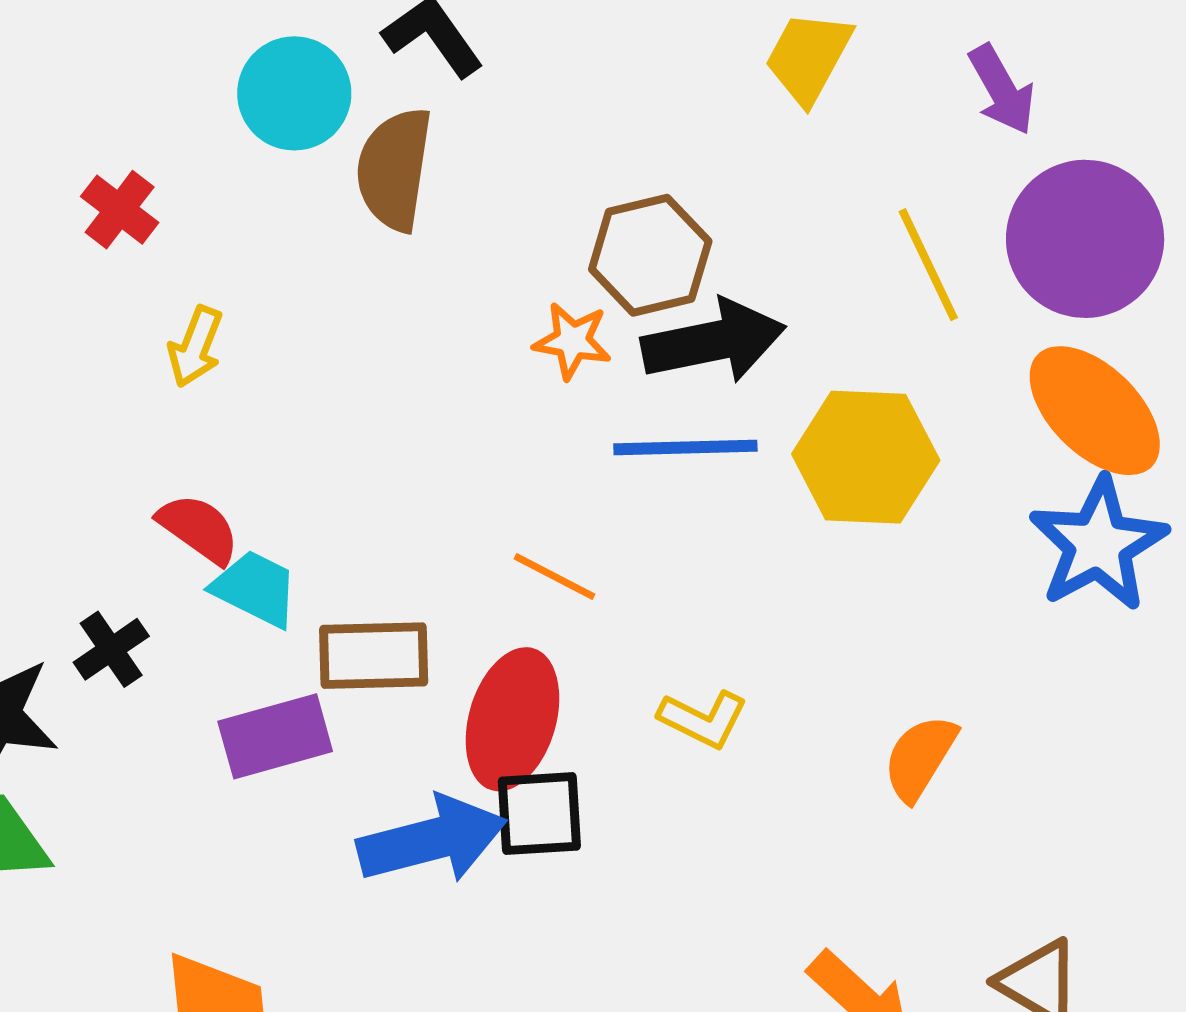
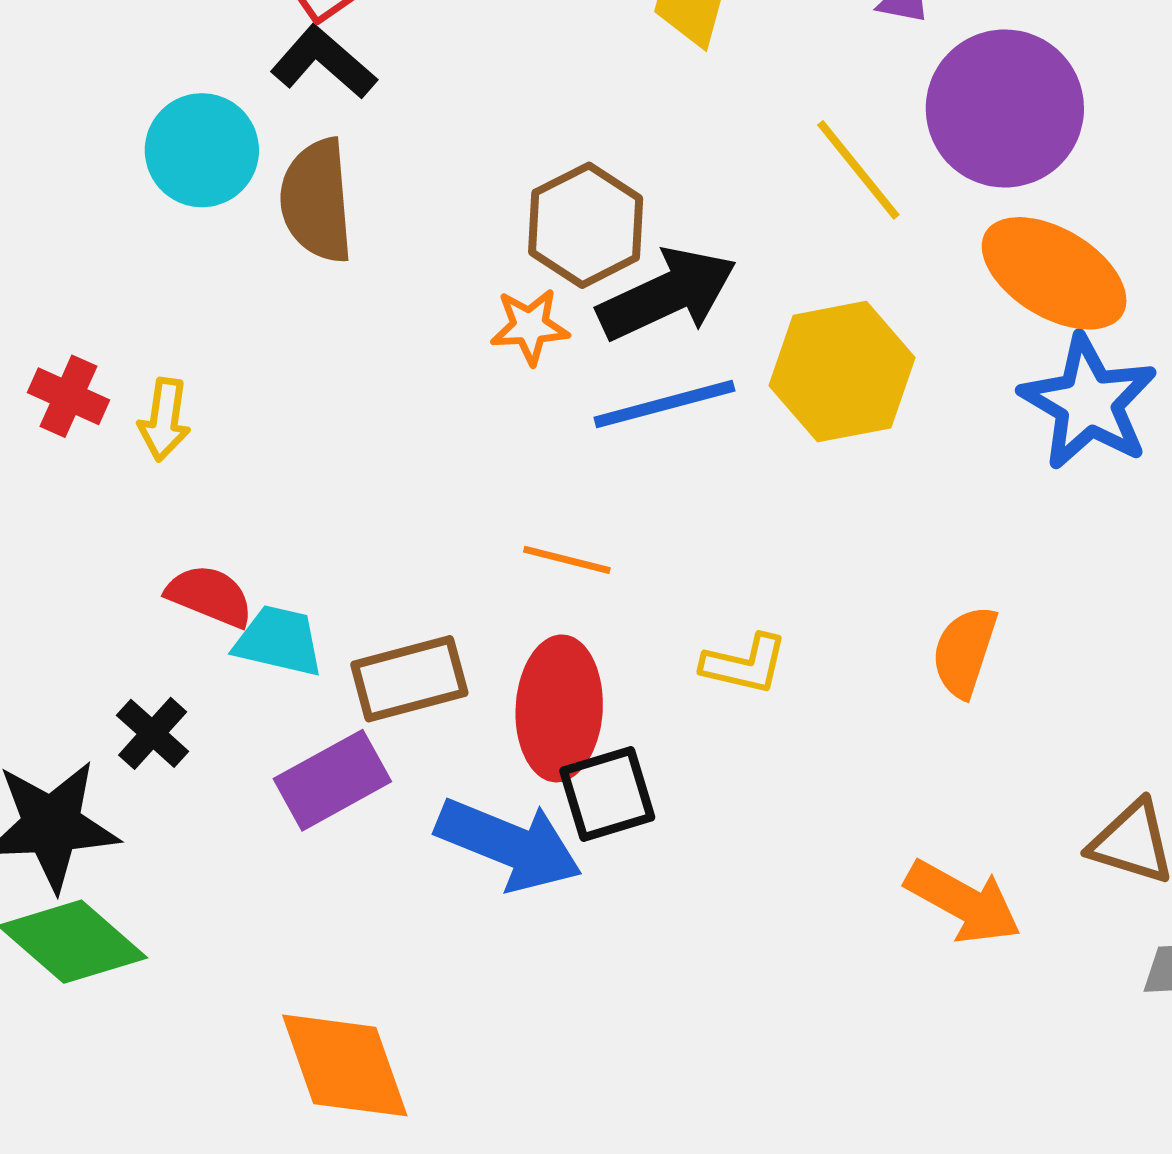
red cross: (120, 210) -> (68, 396), moved
blue arrow: (432, 840) -> (509, 844), turned 50

